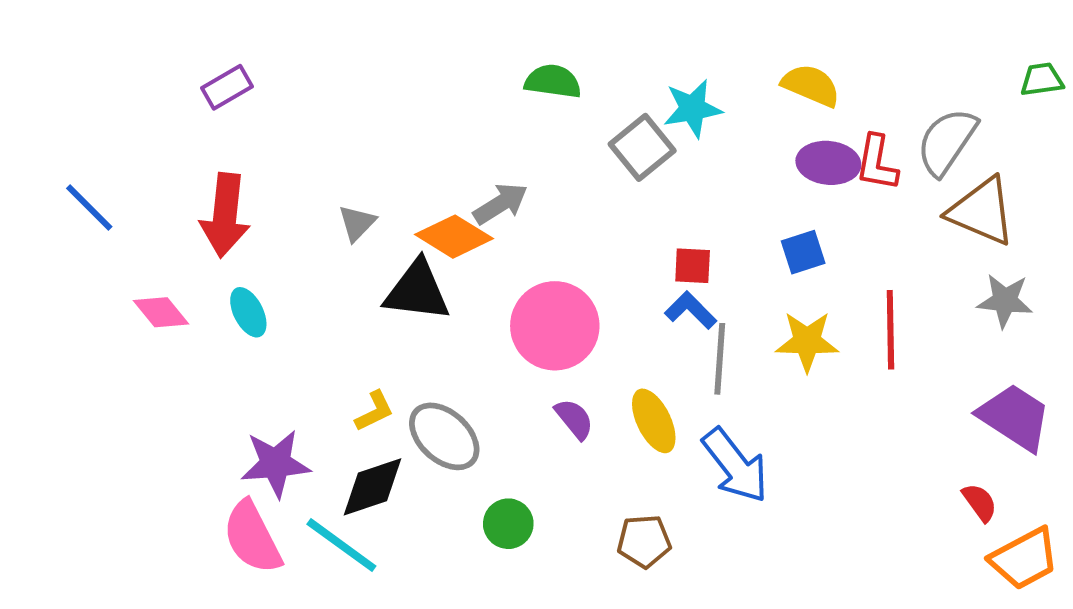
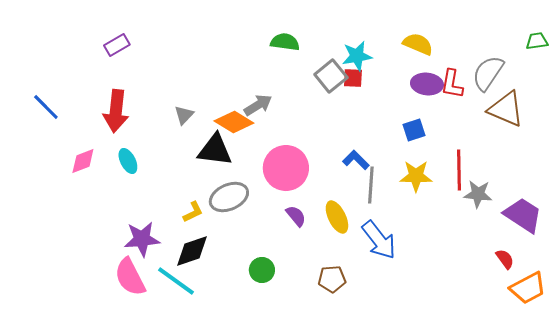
red square: (693, 266) -> (353, 78), moved
gray star: (1005, 301) -> (478, 194), moved
pink diamond: (161, 312) -> (83, 161), turned -72
gray ellipse: (444, 436) -> (229, 197), moved, turned -66

